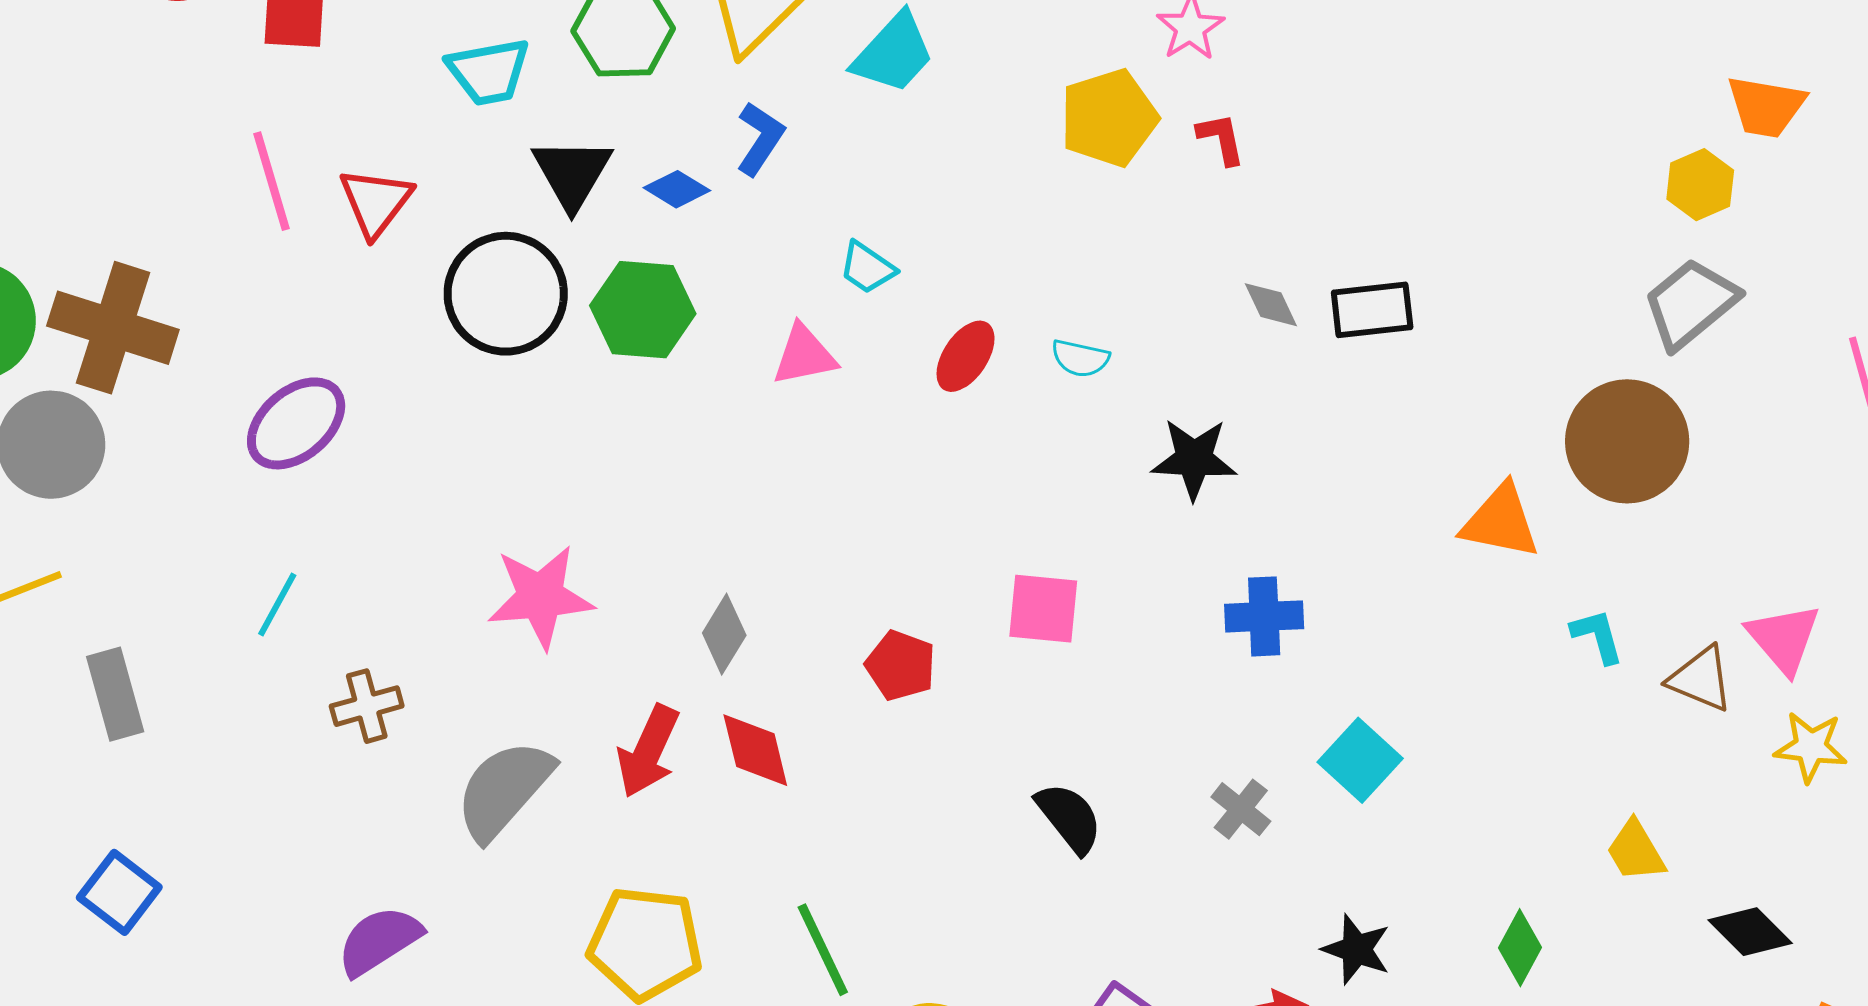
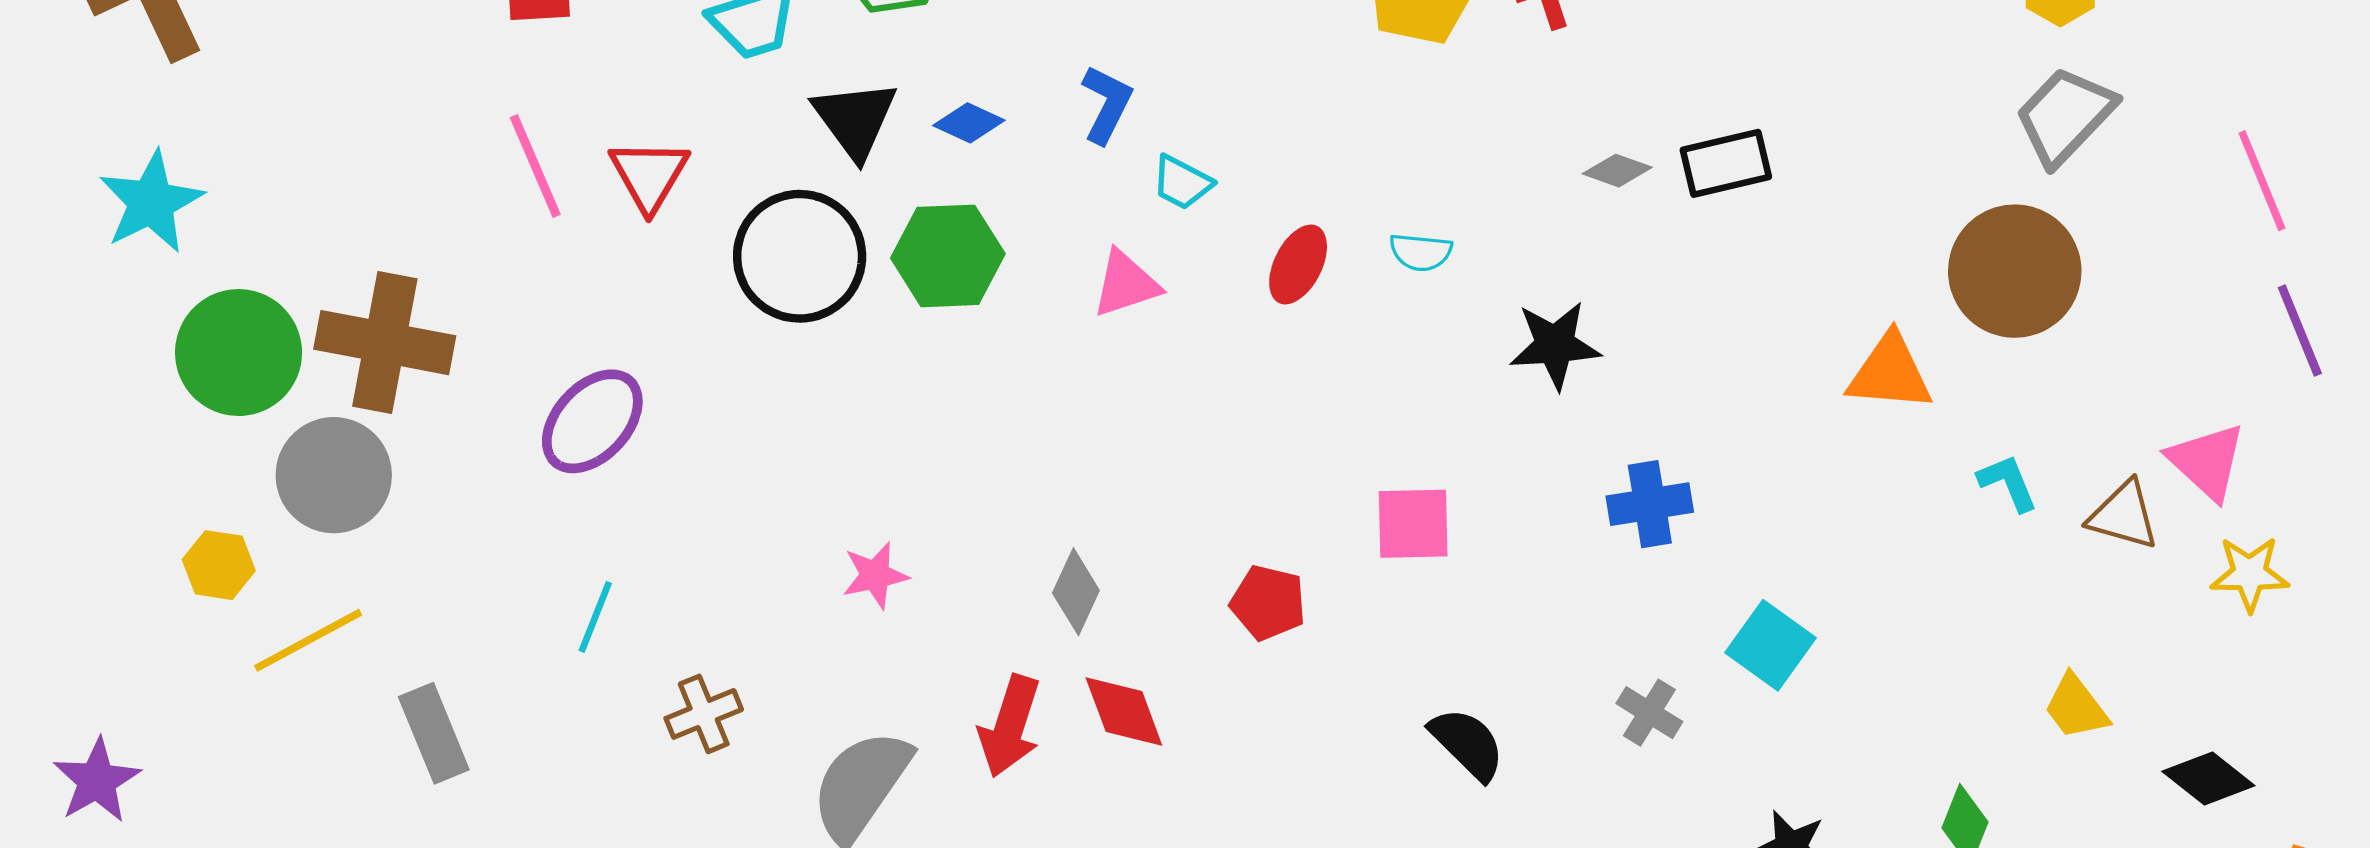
blue L-shape: (760, 139) -> (1107, 104), moved
gray diamond: (1271, 305) -> (1617, 171), turned -38
pink star: (540, 597) -> (875, 575), size x0.6

